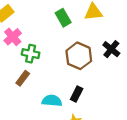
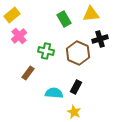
black cross: (111, 49) -> (100, 39), moved, turned 35
green cross: (31, 54) -> (46, 51), moved

